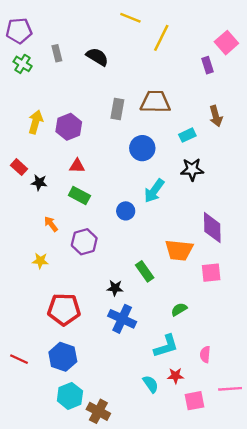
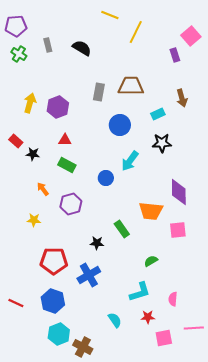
blue cross: (122, 319) -> (89, 275), moved, turned 35
cyan semicircle: (151, 384) -> (115, 320), moved

